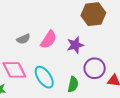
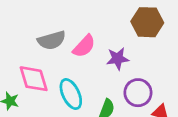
gray semicircle: (23, 39) -> (52, 40), size x1.5

